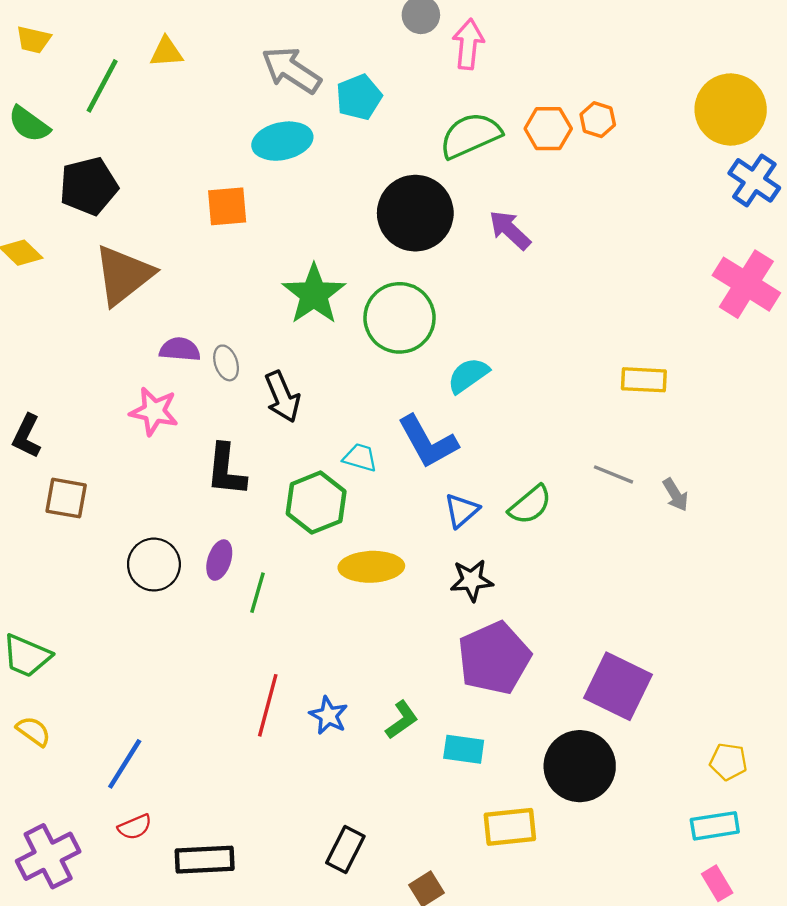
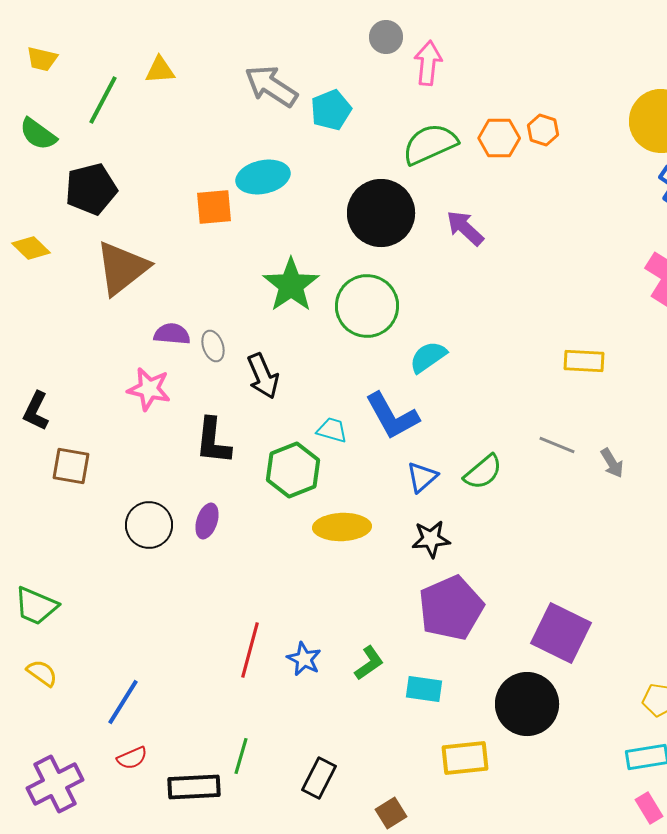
cyan ellipse: (282, 141) -> (263, 177), moved
green line: (258, 593) -> (241, 756), moved

